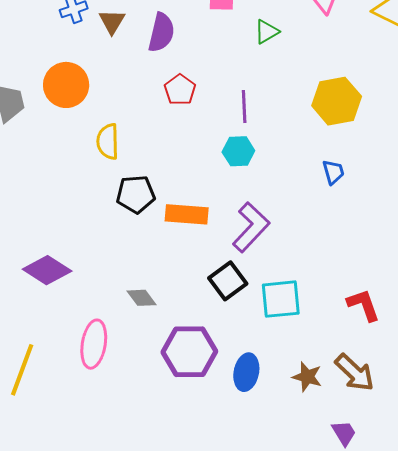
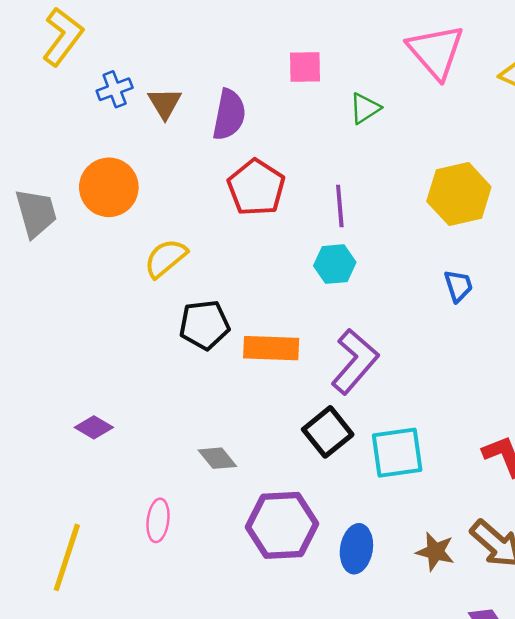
red pentagon: (180, 90) -> (256, 188), size x1.4
yellow semicircle: (108, 142) -> (166, 258), turned 54
purple diamond: (47, 270) -> (94, 427), size x0.6
pink ellipse: (94, 344) -> (158, 520), size x0.7

